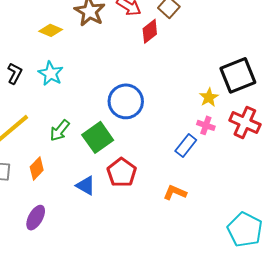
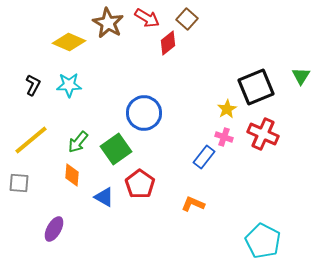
yellow diamond: (51, 30) -> (69, 42), size x1.4
cyan star: (51, 73) -> (69, 85), turned -30
orange diamond: (37, 169) -> (72, 175), moved, turned -40

